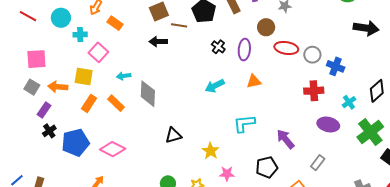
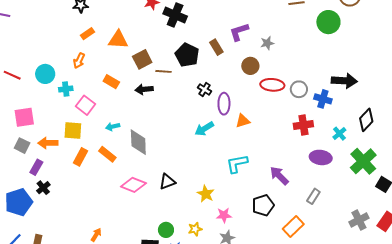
orange rectangle: (115, 23) -> (111, 82), moved
black arrow: (366, 28) -> (344, 81), moved
purple ellipse: (244, 50) -> (224, 104), moved
blue pentagon: (75, 143) -> (19, 202), moved
pink diamond: (113, 149) -> (133, 185), moved

